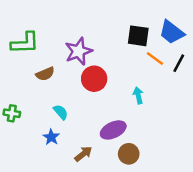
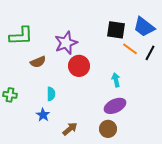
cyan semicircle: (61, 112) -> (51, 94), turned 40
purple ellipse: (113, 130) -> (115, 106), moved

